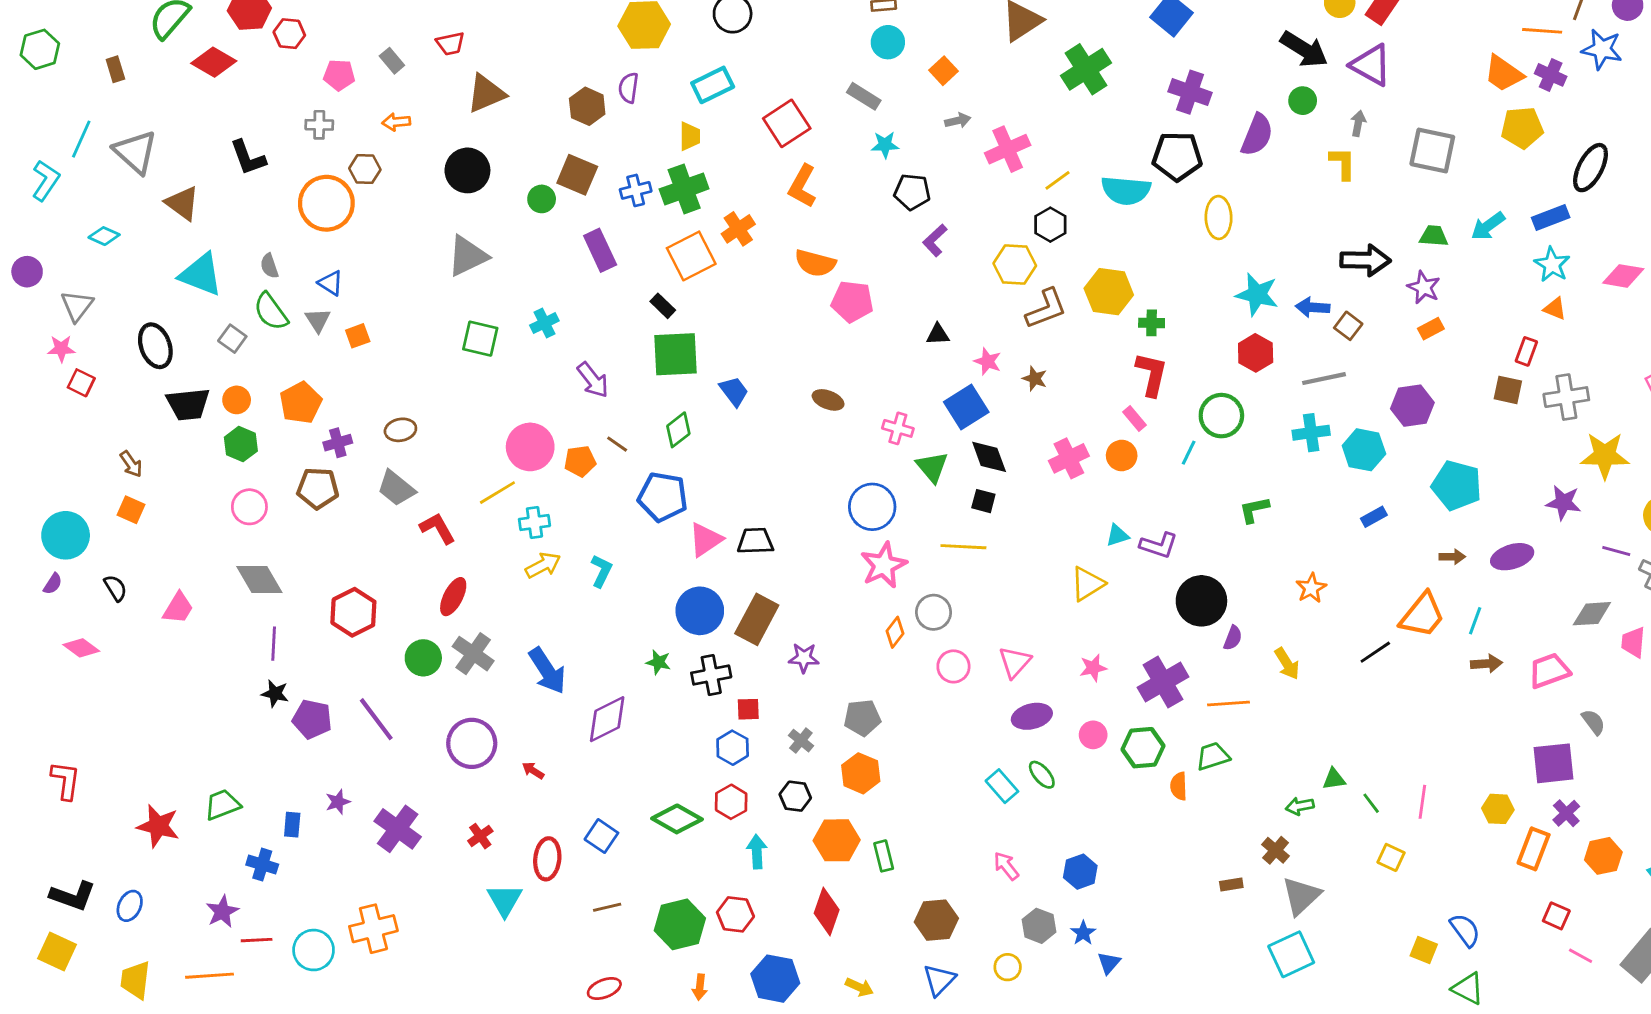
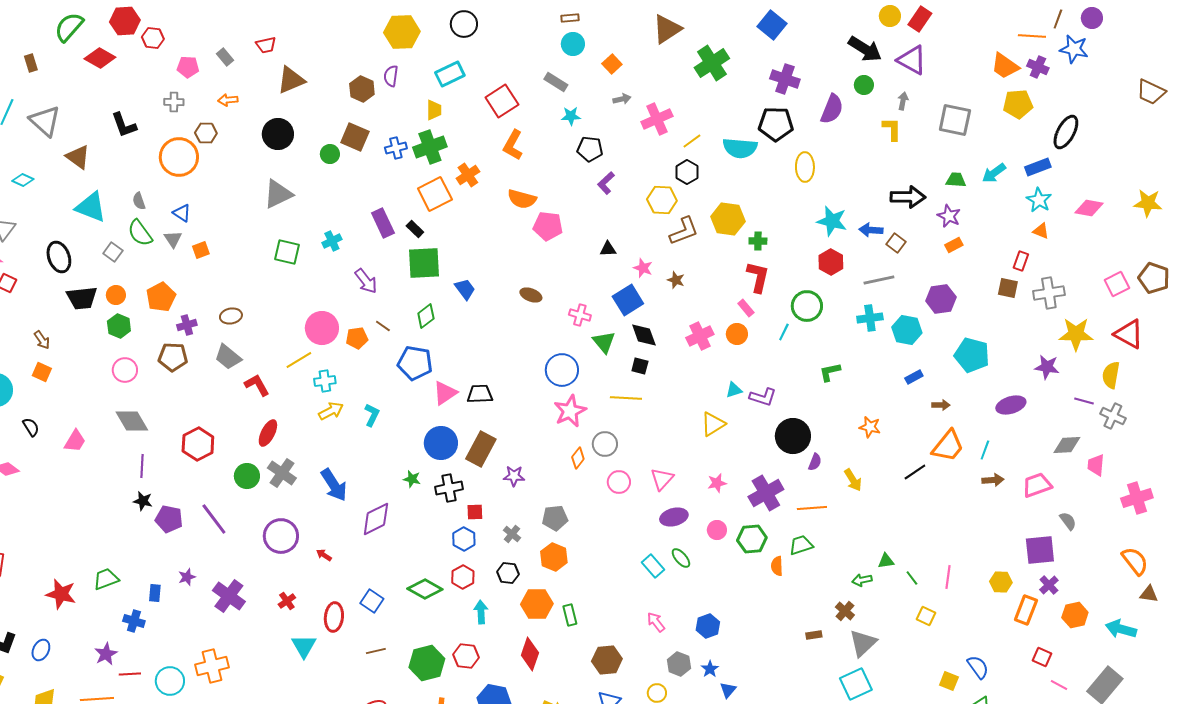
purple rectangle: (600, 250) -> (383, 223), moved
brown arrow: (1452, 557) -> (941, 405), moved
orange star: (1311, 588) -> (870, 427), turned -30

